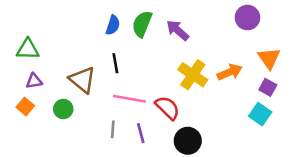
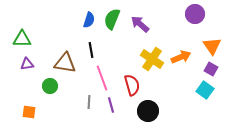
brown triangle: (82, 80) -> (65, 63), turned -30
pink line: (129, 99) -> (102, 78), turned 60
orange square: (25, 106) -> (29, 112), moved, turned -32
red semicircle: (167, 108) -> (132, 85), turned 30

